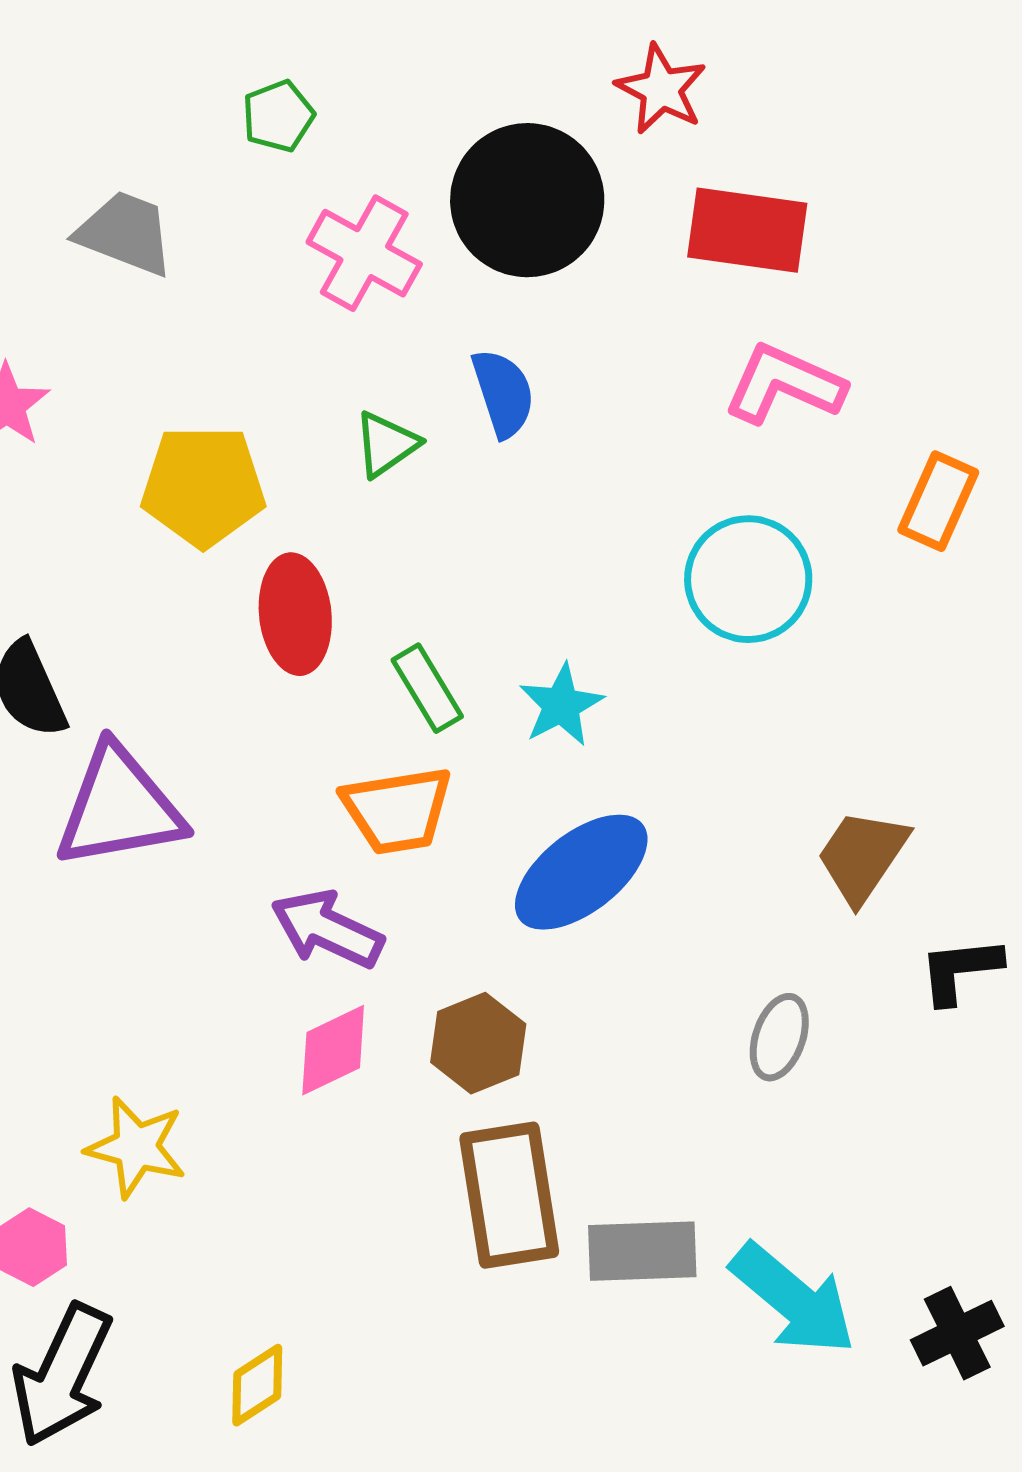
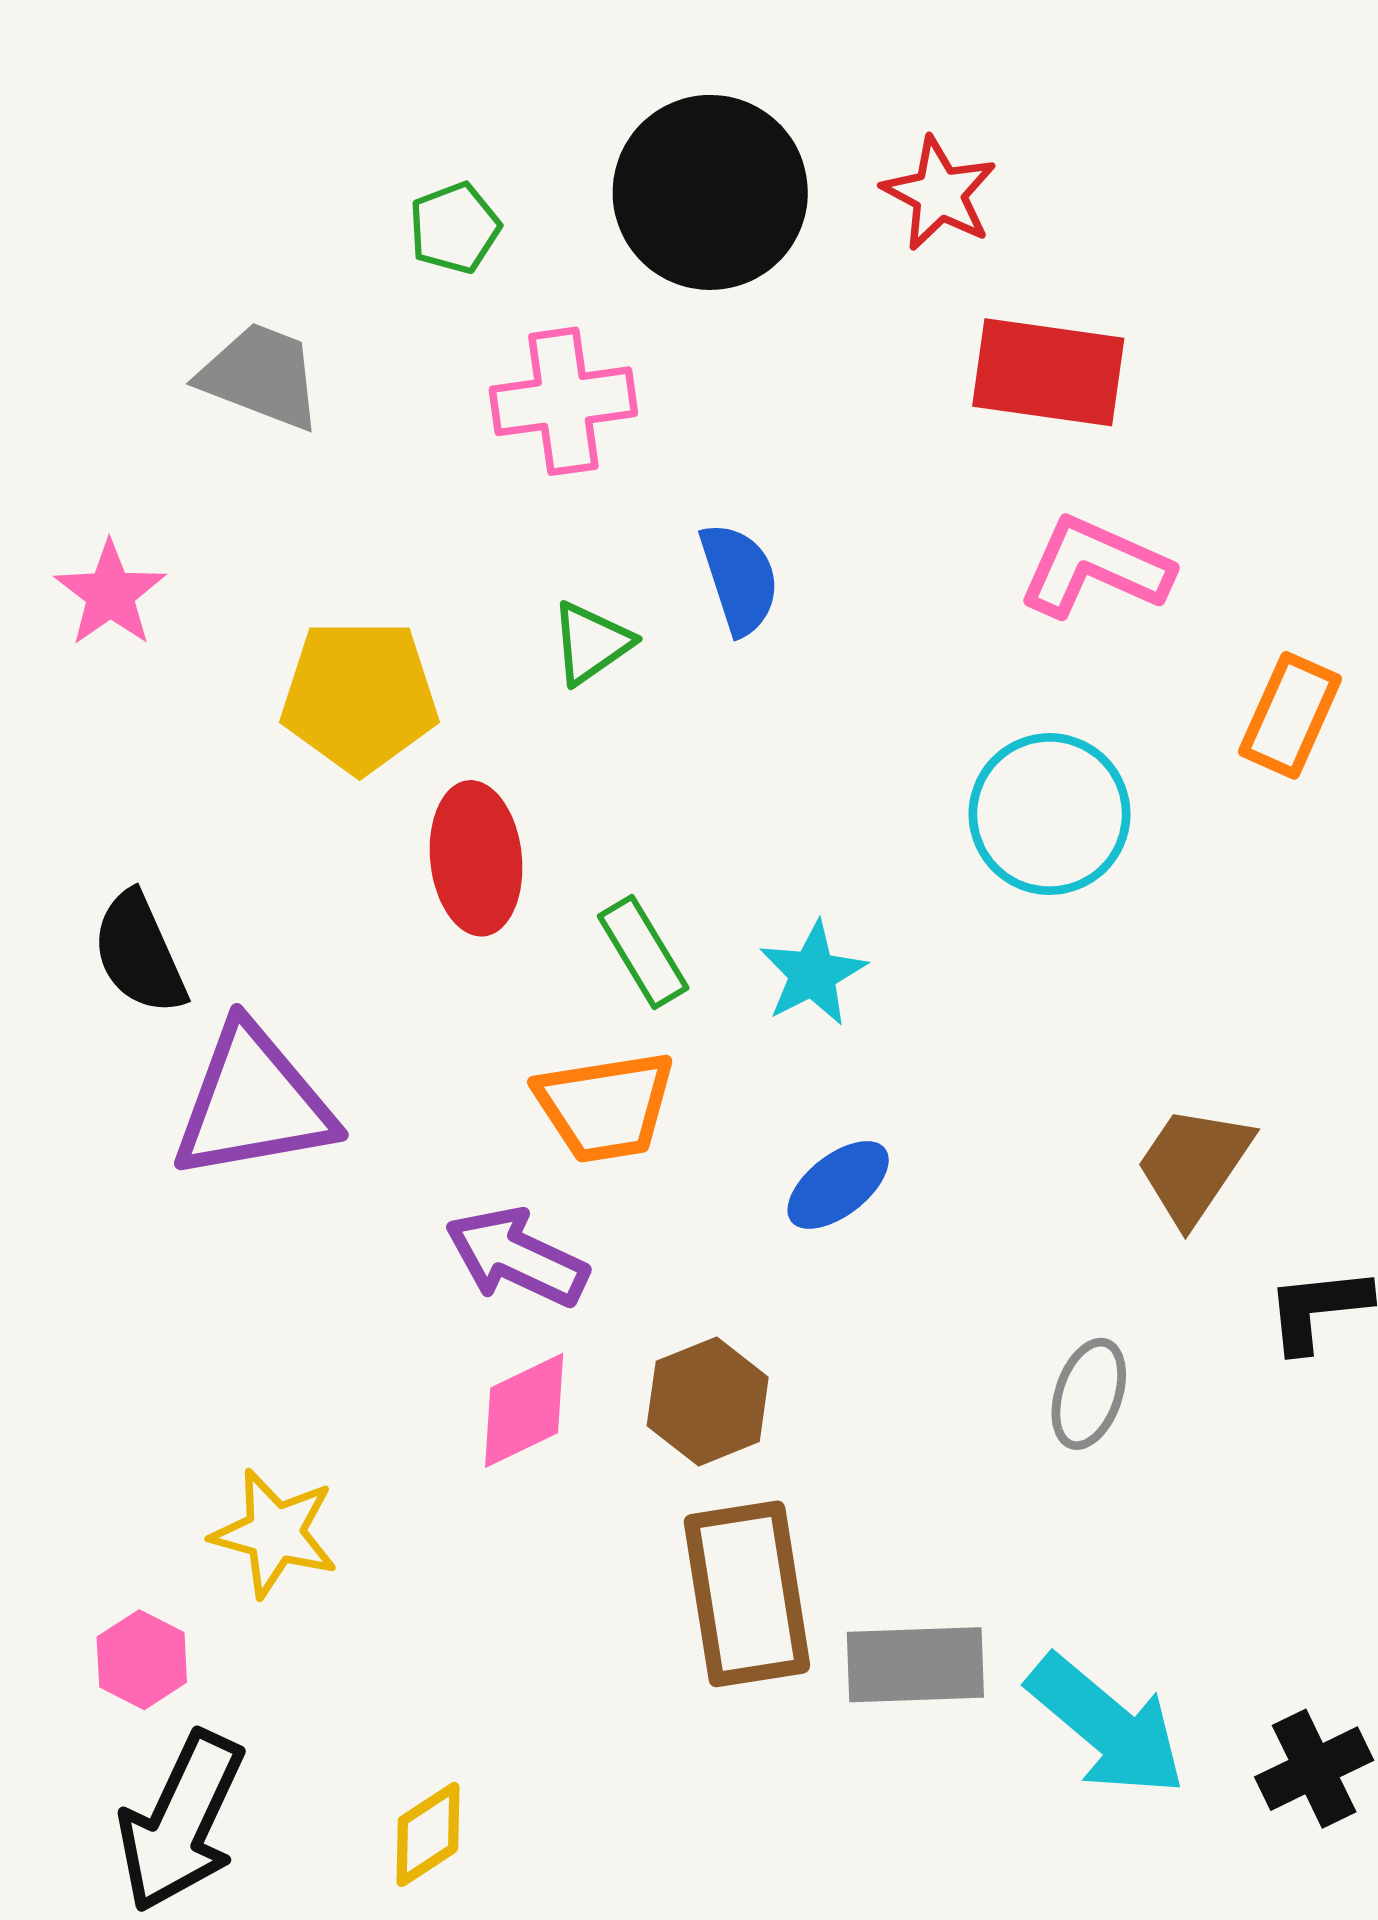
black circle: (527, 200) -> (710, 192), moved
pink cross: (364, 253) -> (563, 401), turned -37
blue ellipse: (581, 872) -> (838, 1185), size x0.6

